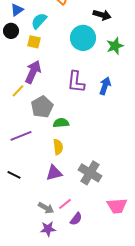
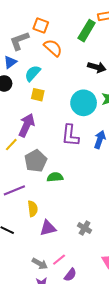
cyan circle: (83, 38) -> (84, 103), moved
yellow square: (34, 42) -> (38, 95), moved
yellow semicircle: (58, 147) -> (33, 209), moved
gray cross: (90, 173) -> (85, 228), size x0.6

